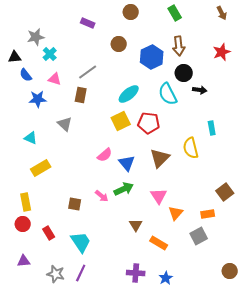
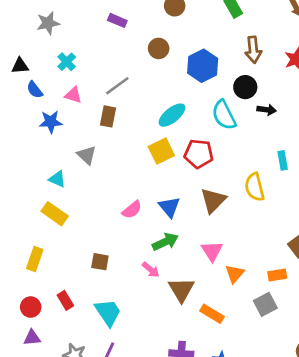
gray star: (36, 37) -> (48, 23), moved
brown arrow: (179, 46) -> (253, 50), moved
cyan triangle: (31, 138) -> (57, 179), moved
pink semicircle: (105, 155) -> (132, 210), moved
yellow rectangle: (41, 168) -> (55, 214), turned 66
pink arrow: (102, 196) -> (151, 270), moved
yellow rectangle: (26, 202) -> (35, 259), turned 30
red circle: (23, 224) -> (31, 307), moved
brown triangle: (136, 225) -> (181, 290), size x1.5

